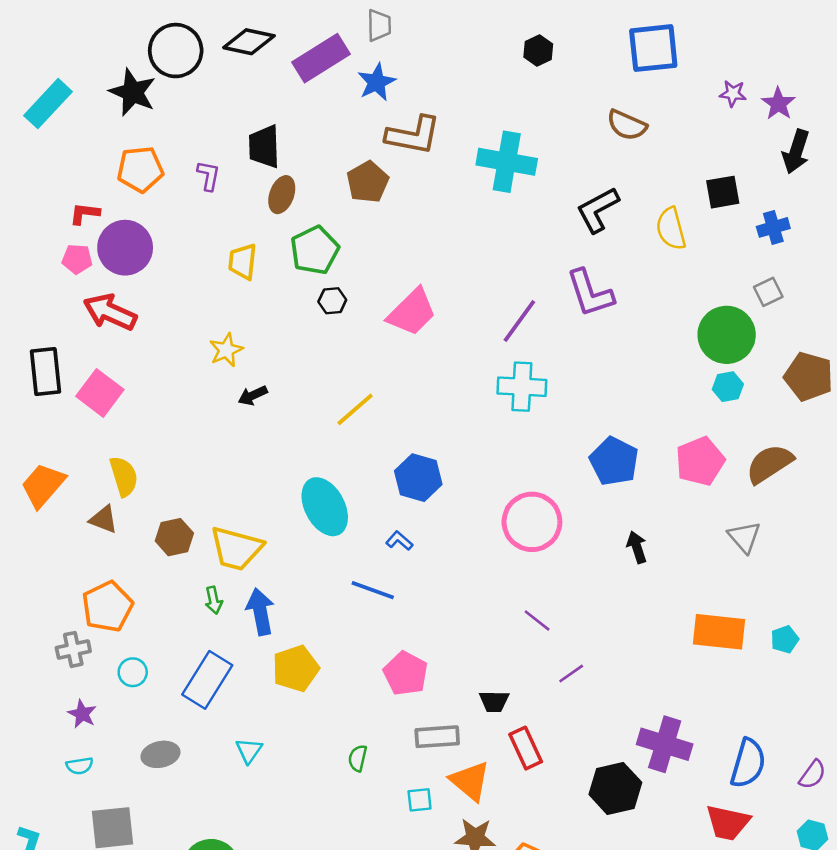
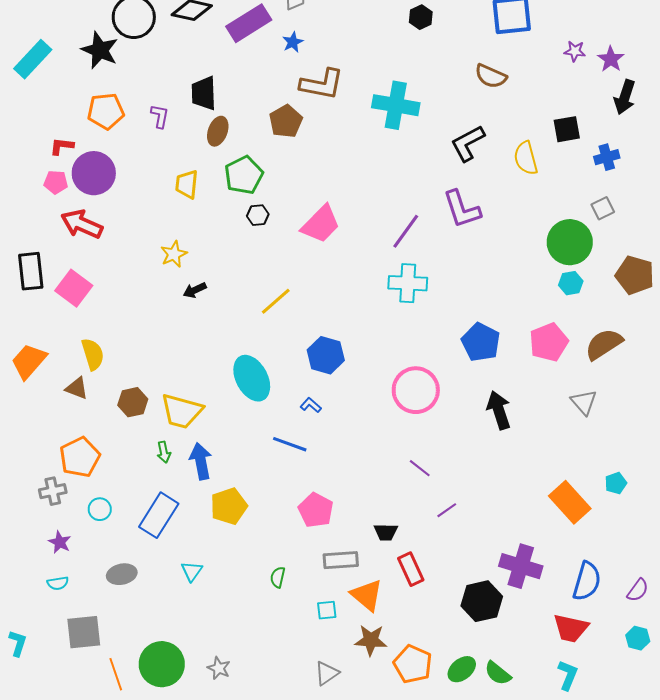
blue star: (377, 82) -> (293, 42), size x0.7
black arrow: (637, 547) -> (499, 410), size x1.5
orange rectangle: (719, 632) -> (570, 502), moved, turned 42

